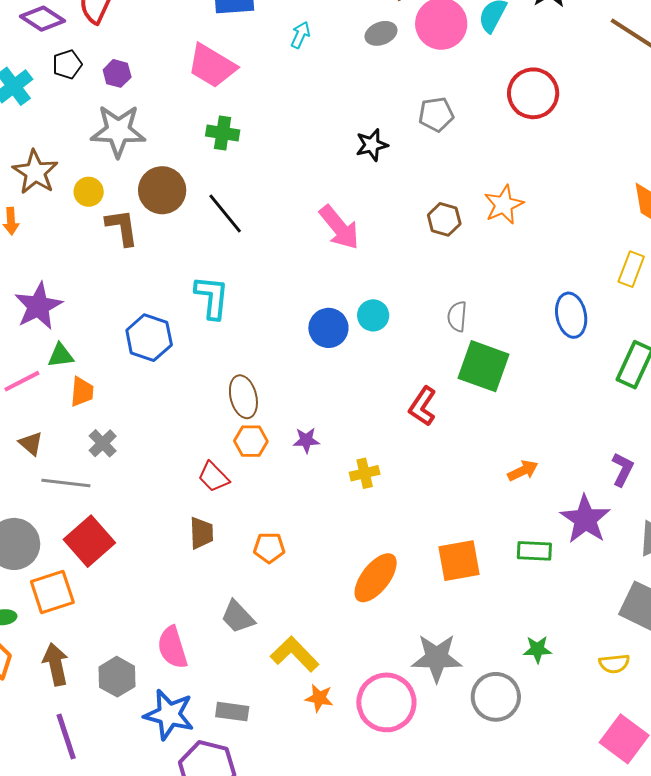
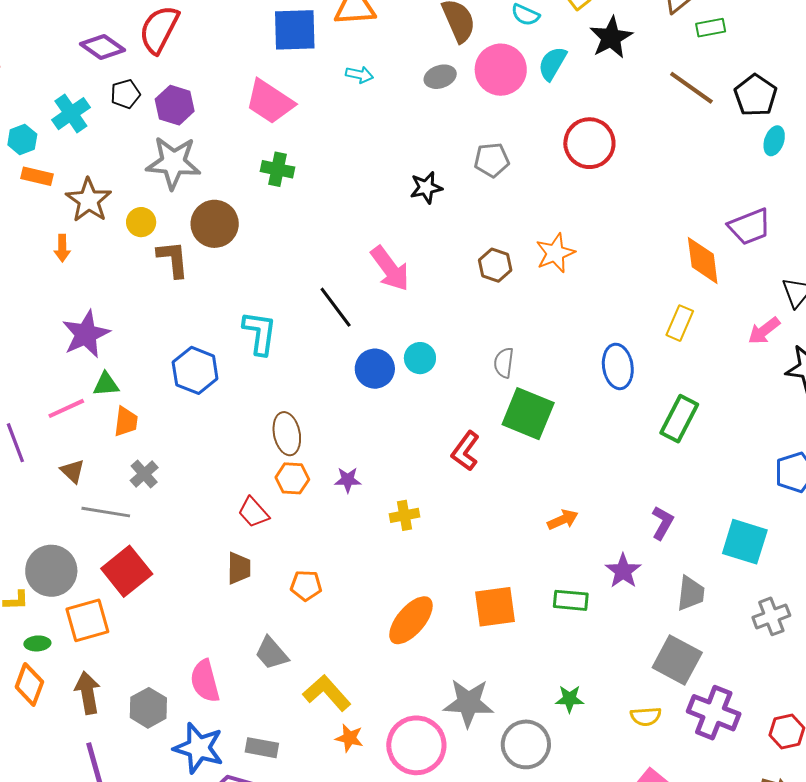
cyan arrow: (300, 35) -> (360, 75), turned 76
purple hexagon: (117, 73) -> (175, 105), size x1.4
black line: (225, 213) -> (336, 307), moved
purple star: (585, 519) -> (623, 571), size x0.7

